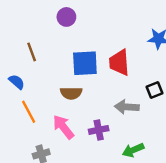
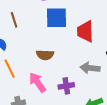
blue square: (85, 63) -> (56, 18), moved

